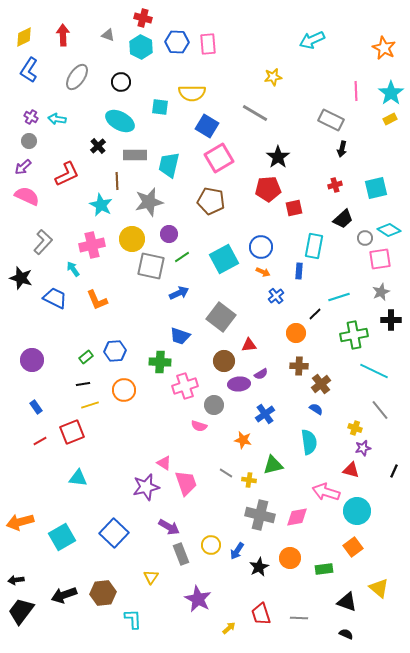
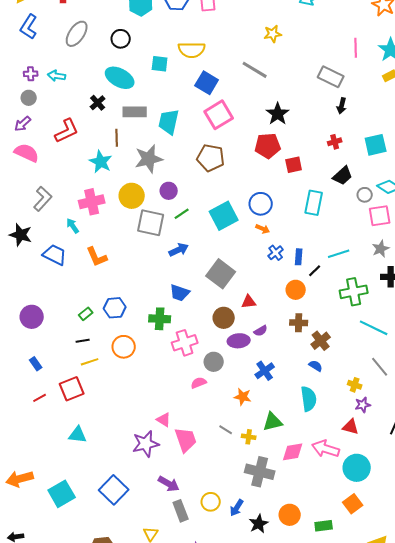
purple cross: (31, 117) -> (31, 74), turned -32
blue rectangle: (299, 271) -> (299, 257), moved
pink semicircle: (199, 426) -> (199, 383), turned 140
pink diamond: (297, 517) -> (293, 452), moved

